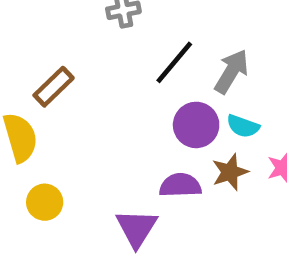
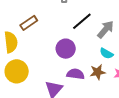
purple circle: (196, 125) -> (66, 49), moved
yellow circle: (45, 202) -> (17, 71), size x1.5

